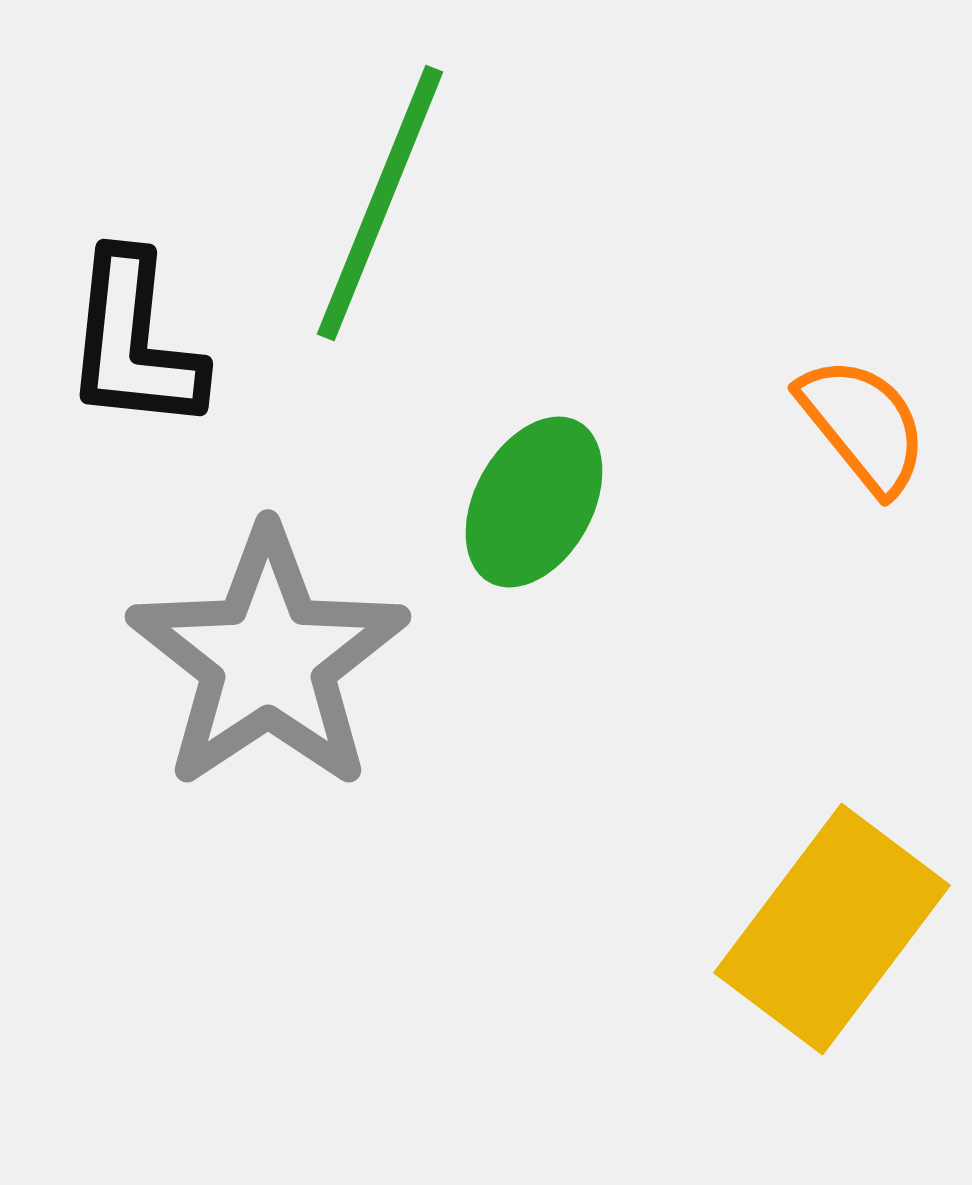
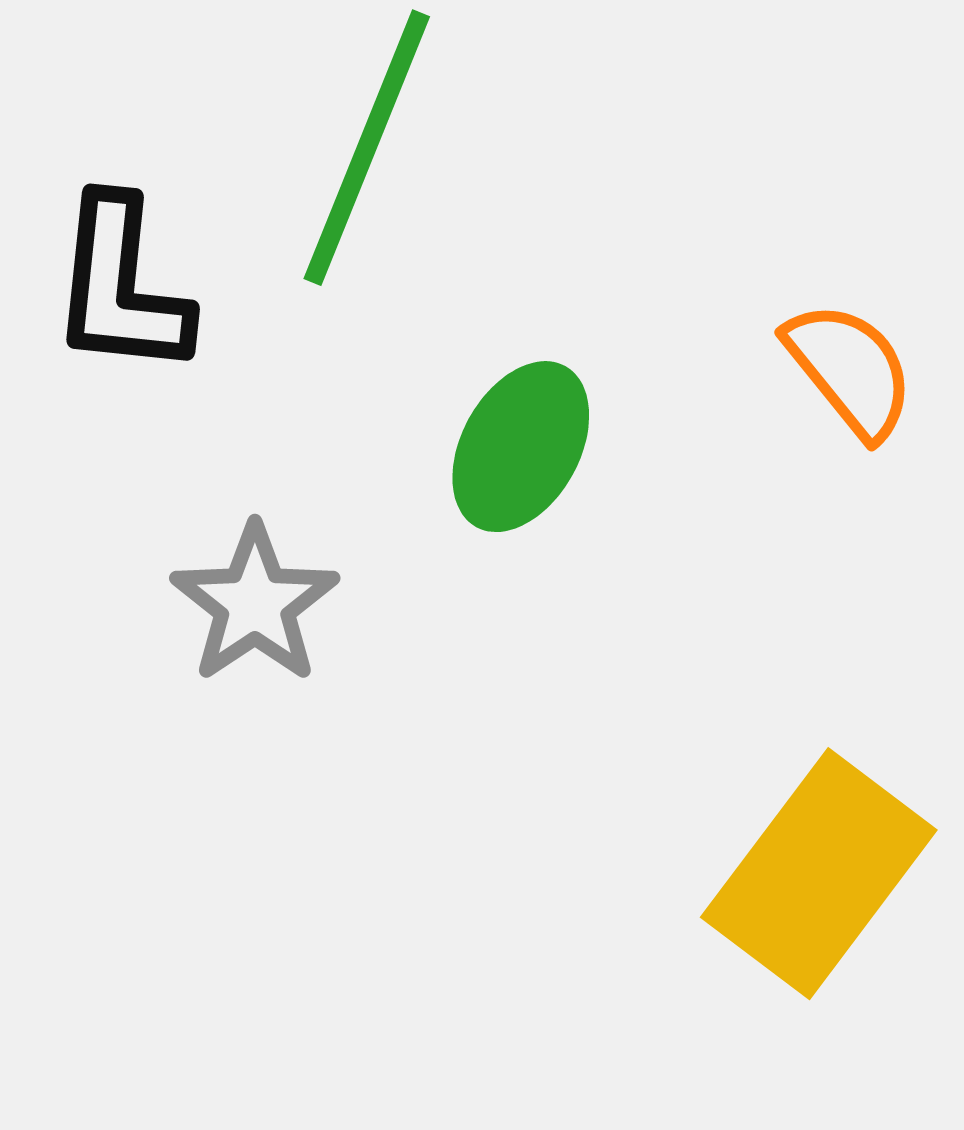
gray star: (268, 659) -> (255, 604), size x0.6

